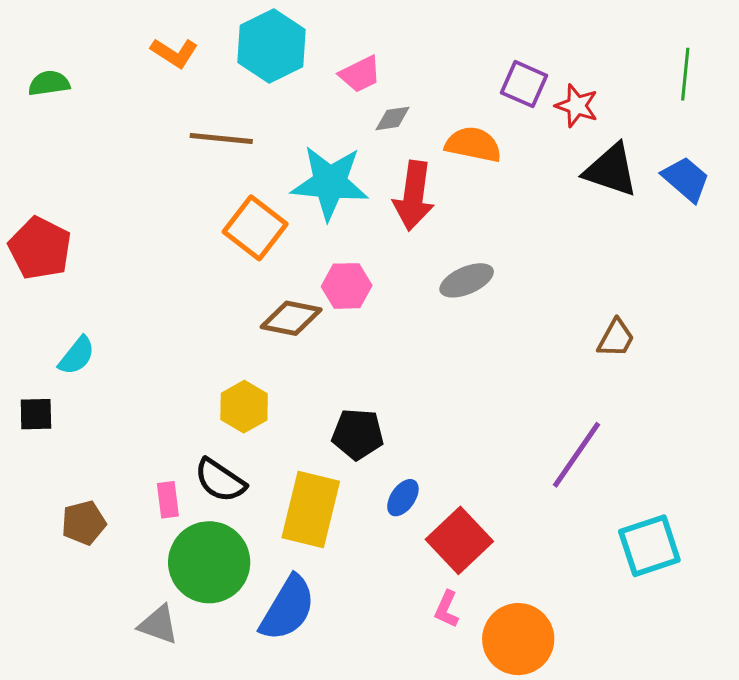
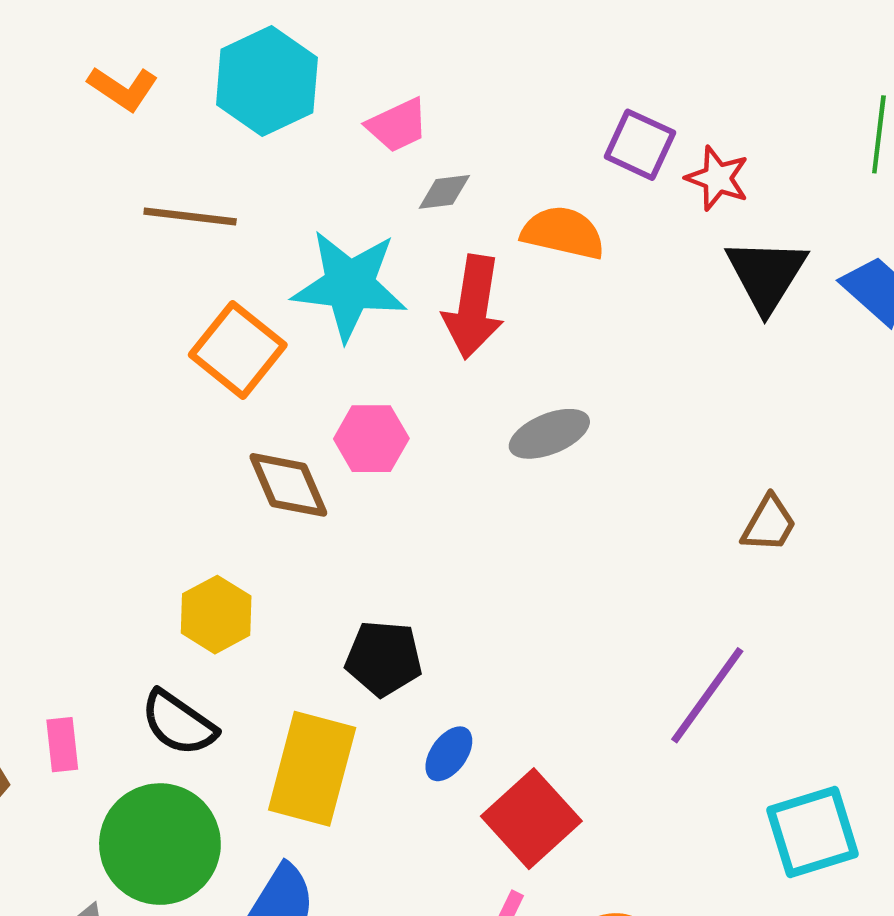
black triangle: (611, 170) -> (766, 275), turned 42
brown diamond: (291, 318) -> (288, 485), turned 54
pink rectangle: (168, 500) -> (62, 745), moved

